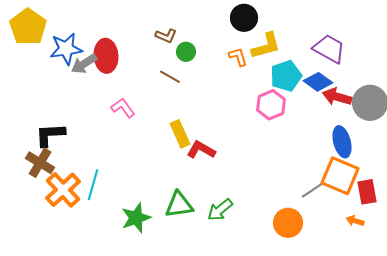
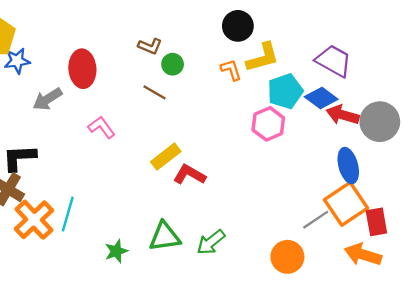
blue star: (66, 49) -> (17, 61), moved, size x0.7
gray arrow: (84, 64) -> (48, 99), moved
yellow rectangle: (180, 134) -> (166, 157), turned 76
orange square: (340, 176) -> (346, 204), turned 33
green star: (136, 218) -> (116, 251), size x0.7
orange arrow: (355, 221) -> (363, 255), size x1.8

